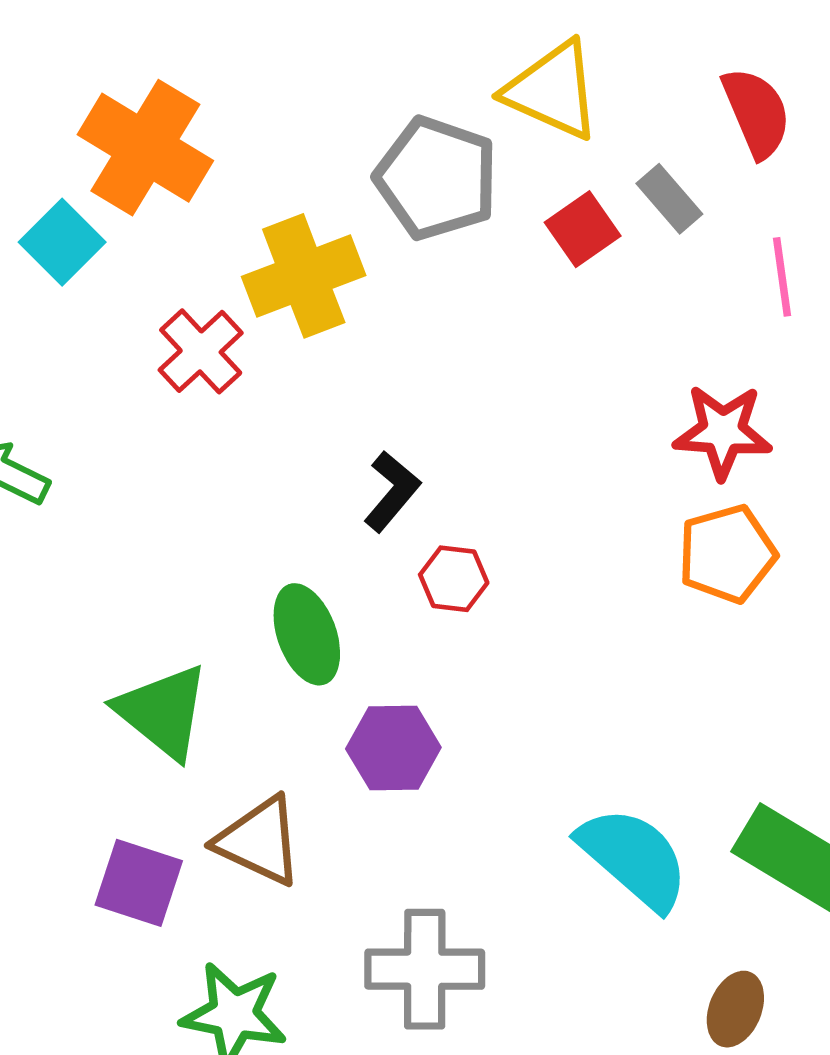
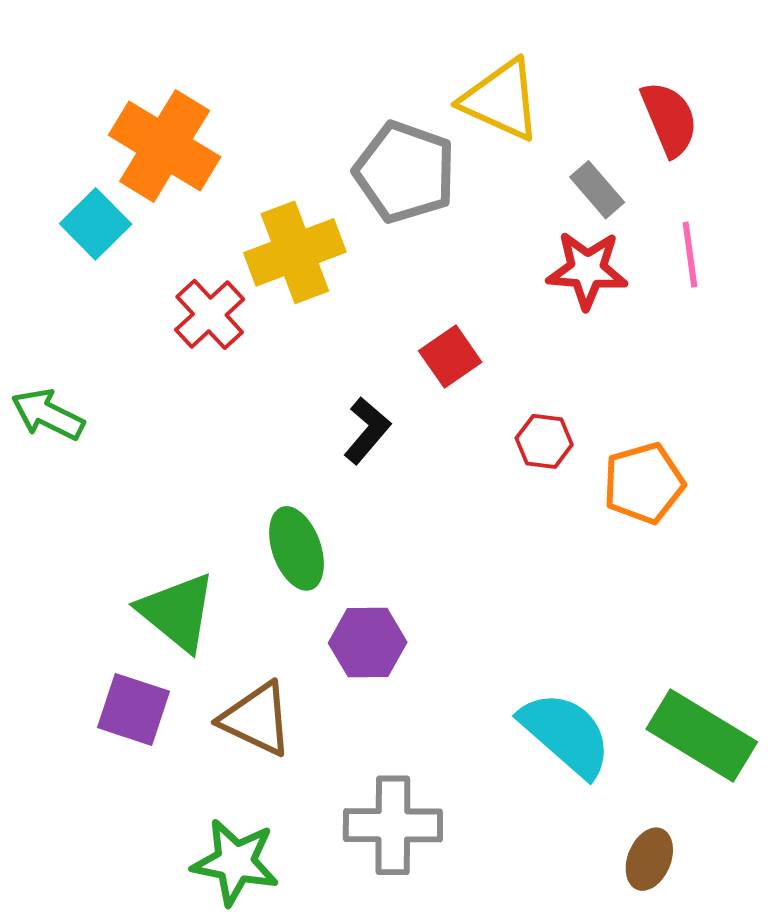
red square: (583, 229) -> (450, 357), moved
red star: (723, 432) -> (587, 270), moved
red hexagon: (454, 579) -> (544, 441), moved
purple square: (139, 883) -> (133, 709), moved

